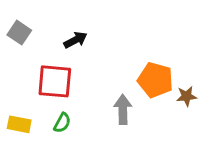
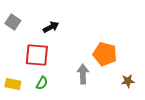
brown star: (186, 96) -> (128, 81), moved

